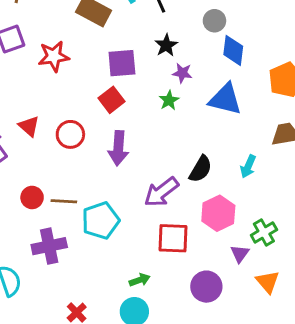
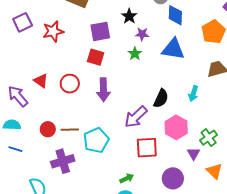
red square: (111, 100) -> (96, 57), turned -30

